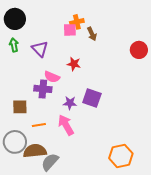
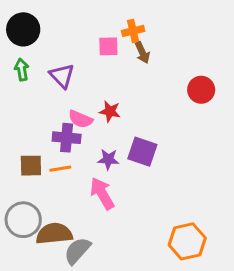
orange cross: (77, 22) -> (133, 31), moved
red circle: (139, 50) -> (201, 90), moved
red star: (74, 64) -> (110, 111), moved
orange line: (39, 125) -> (60, 169), moved

